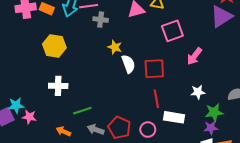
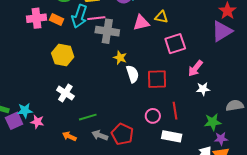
gray cross: (101, 20) -> (107, 31), size x1.6
white cross: (58, 86) -> (65, 93), turned 30
white star: (198, 92) -> (203, 89), moved
red line: (156, 99) -> (175, 111), moved
white rectangle: (174, 117) -> (172, 136), moved
purple star: (211, 128) -> (221, 139), moved
pink circle: (148, 130) -> (153, 116), moved

